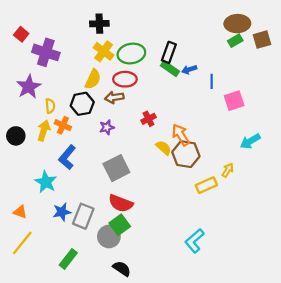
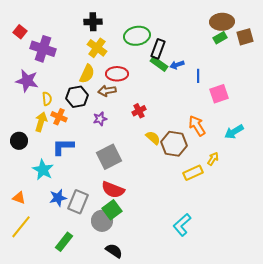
green ellipse: (131, 54) -> (137, 36), moved
purple star: (29, 87) -> (27, 81), turned -30
orange arrow: (181, 135) -> (197, 126), moved
black circle: (16, 136) -> (19, 141), moved
blue L-shape: (67, 157) -> (63, 147), turned 50

